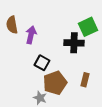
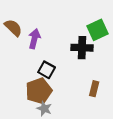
brown semicircle: (12, 25) -> (13, 28), turned 144
brown pentagon: (55, 83) -> (39, 91), moved

